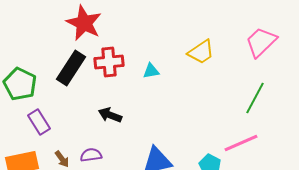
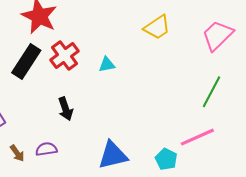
yellow trapezoid: (201, 52) -> (157, 27), moved
red cross: (109, 62) -> (64, 55), turned -32
black arrow: (110, 115) -> (65, 109), turned -130

